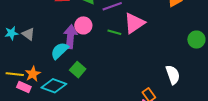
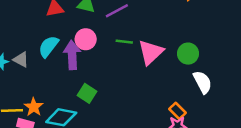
pink triangle: (134, 23) -> (151, 52), moved
green circle: (196, 40) -> (188, 54), moved
cyan semicircle: (60, 51) -> (49, 46), moved

